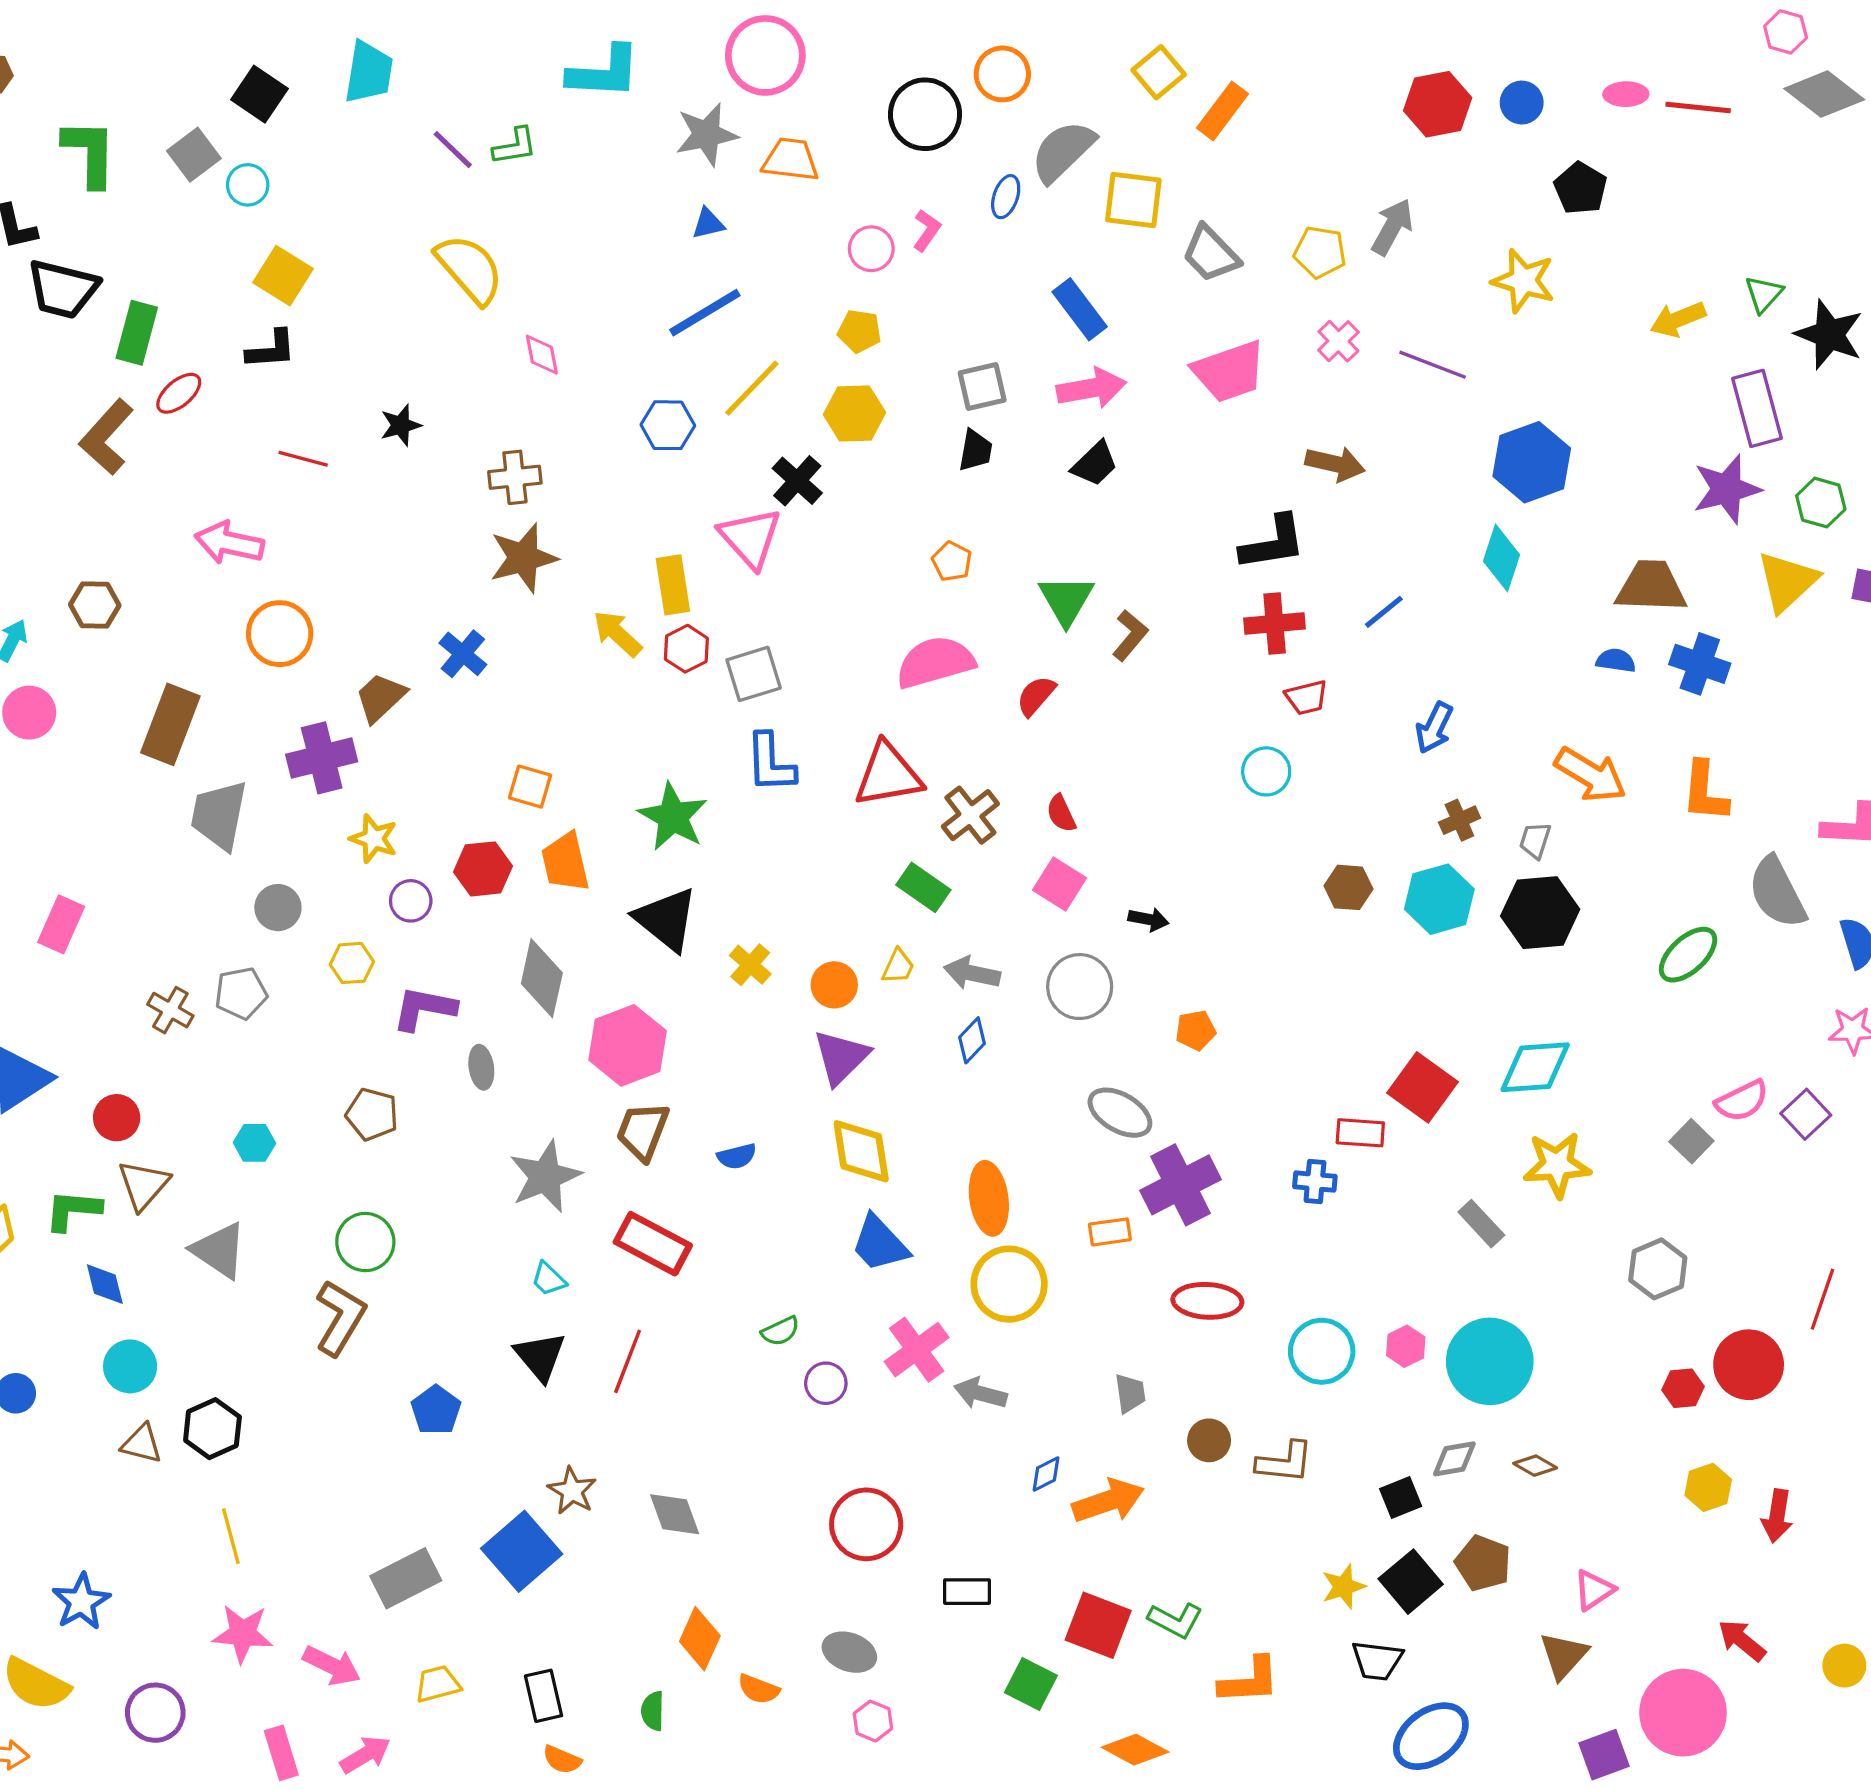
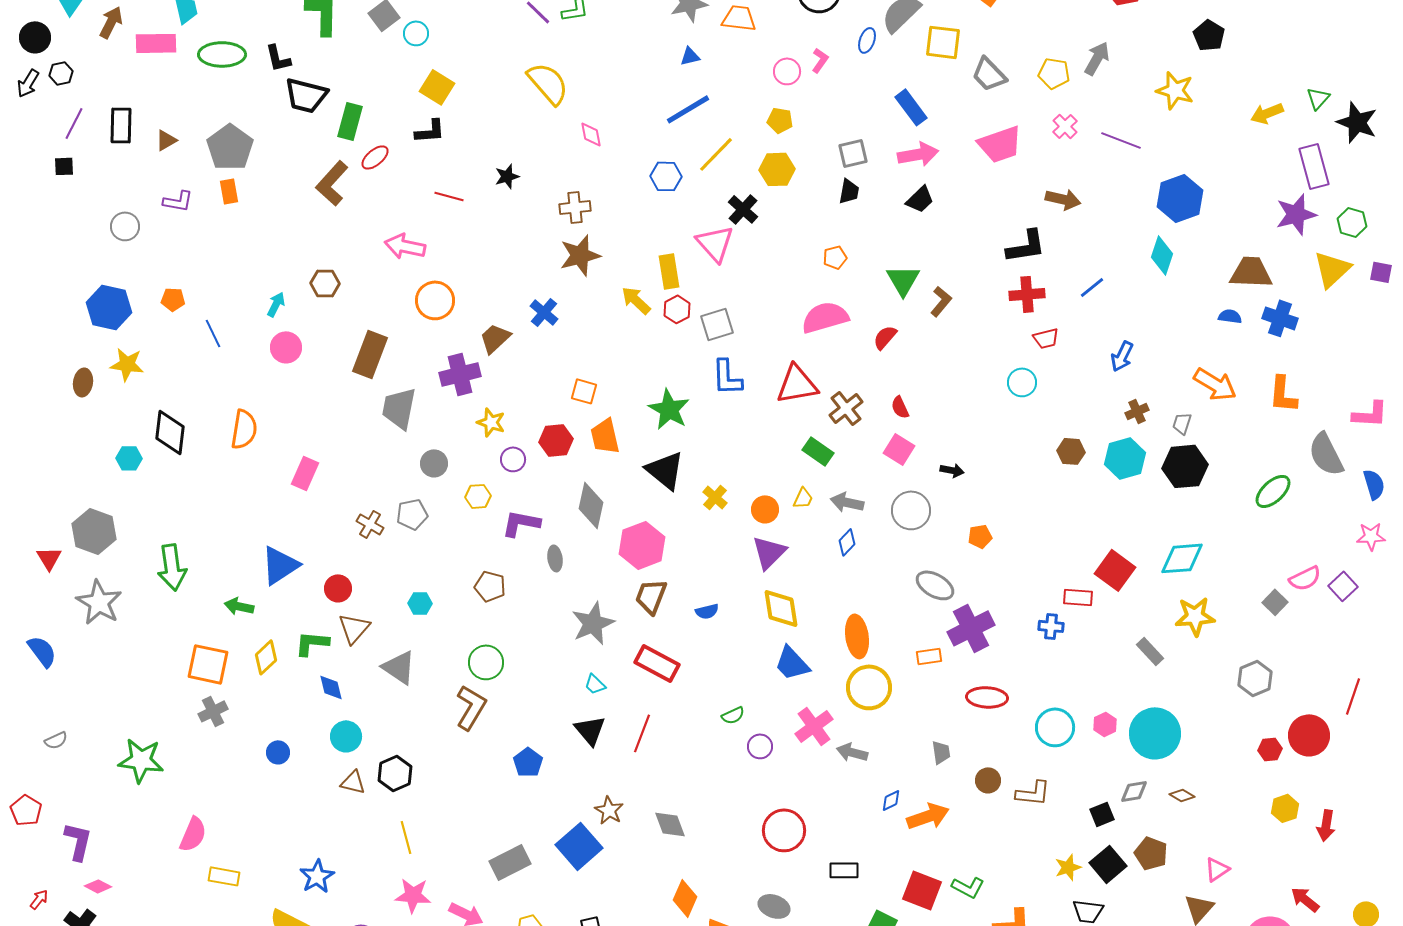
orange pentagon: (952, 561) -> (835, 257), turned 30

